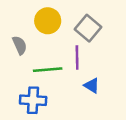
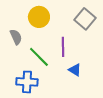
gray square: (88, 28) -> (85, 19), moved
green line: (48, 70) -> (39, 57), turned 50

